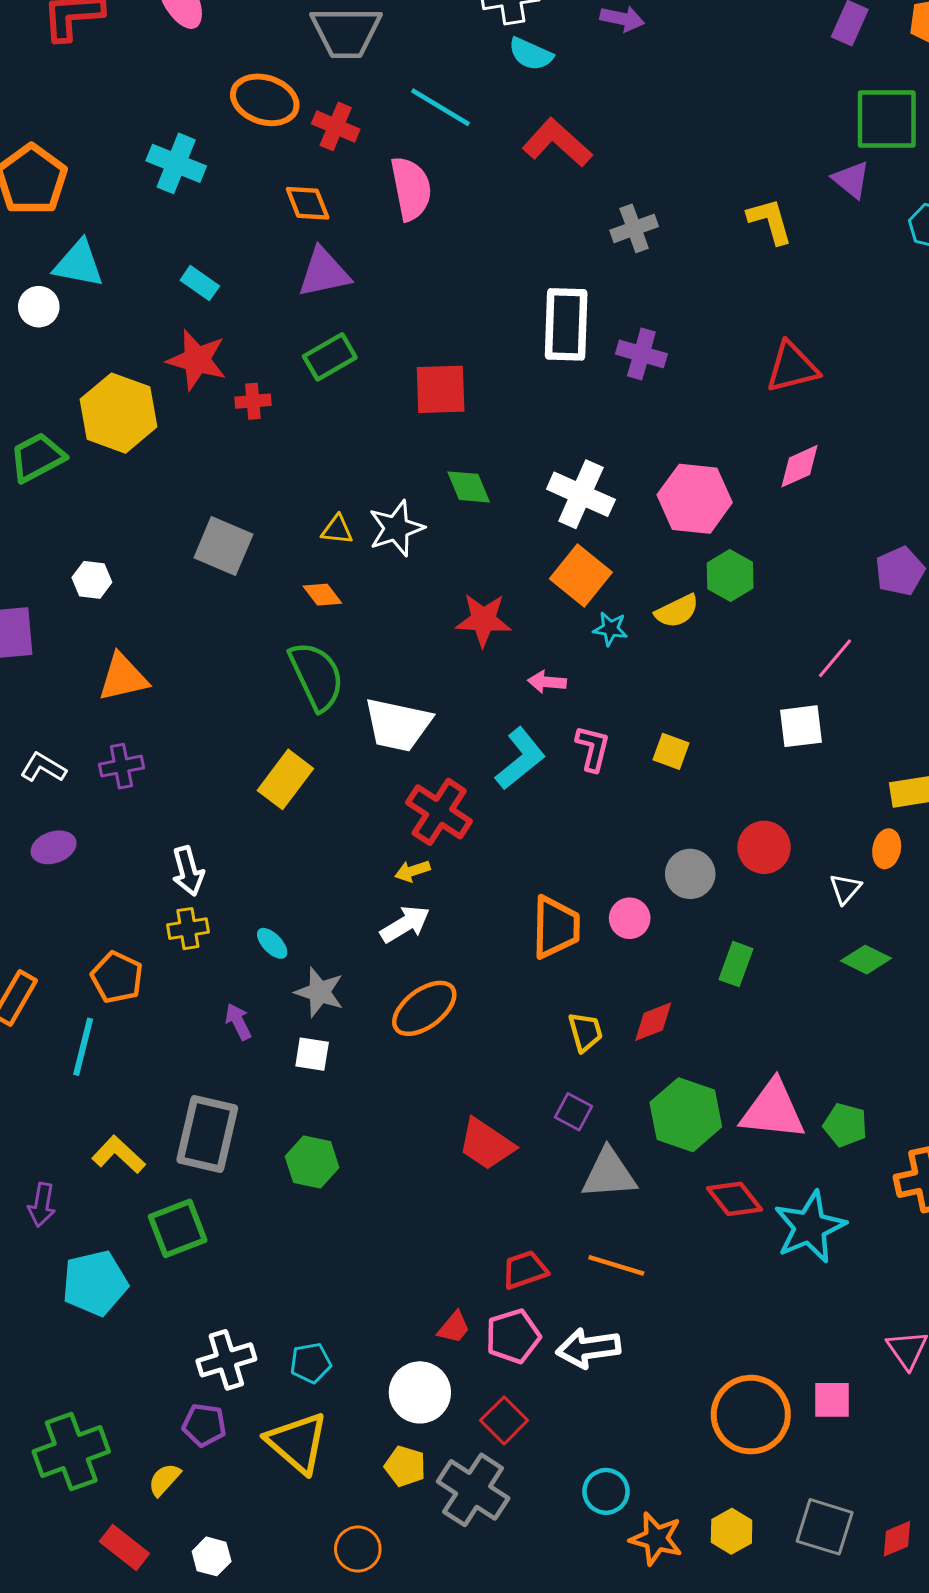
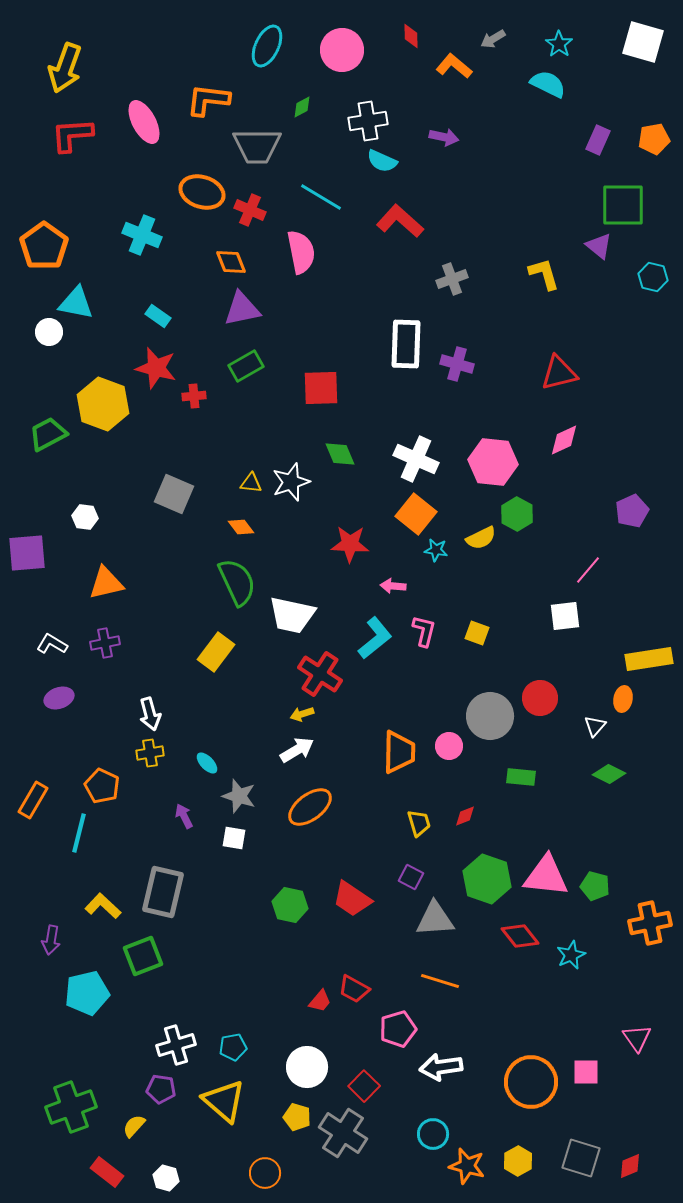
gray circle: (690, 874) -> (490, 716), size x1.4
green rectangle: (736, 964) -> (521, 777), turned 76
red diamond: (653, 1022) -> (465, 816), size x0.7
green hexagon: (312, 1162) -> (290, 905), moved
cyan star: (810, 1227) -> (571, 955), size x0.6
red trapezoid: (525, 1270) -> (354, 989), moved, turned -132
red trapezoid: (454, 1327) -> (320, 1001), moved
pink pentagon: (513, 1336) -> (398, 1029), moved
white arrow: (588, 1348) -> (441, 1067), moved

